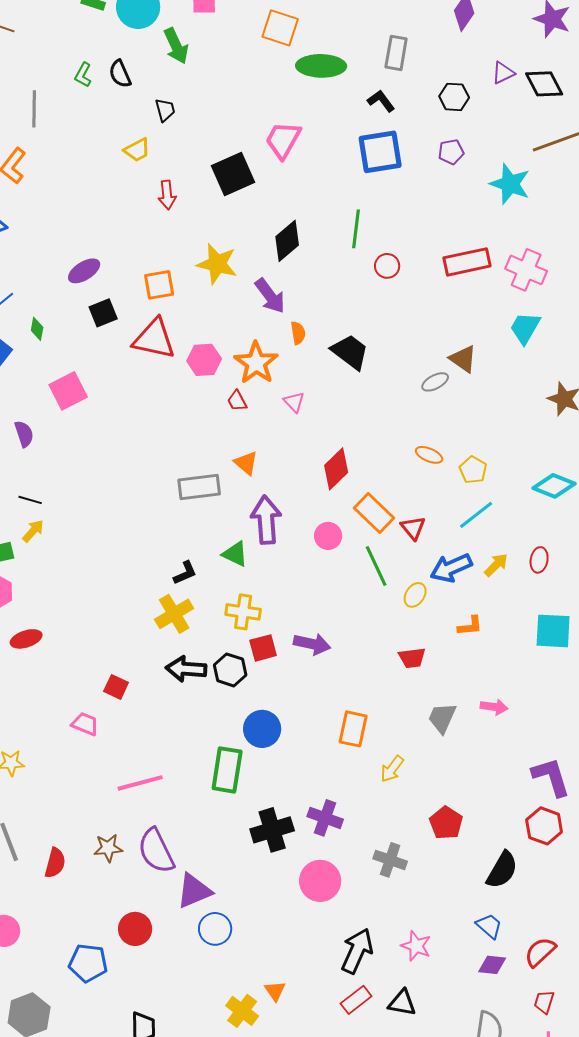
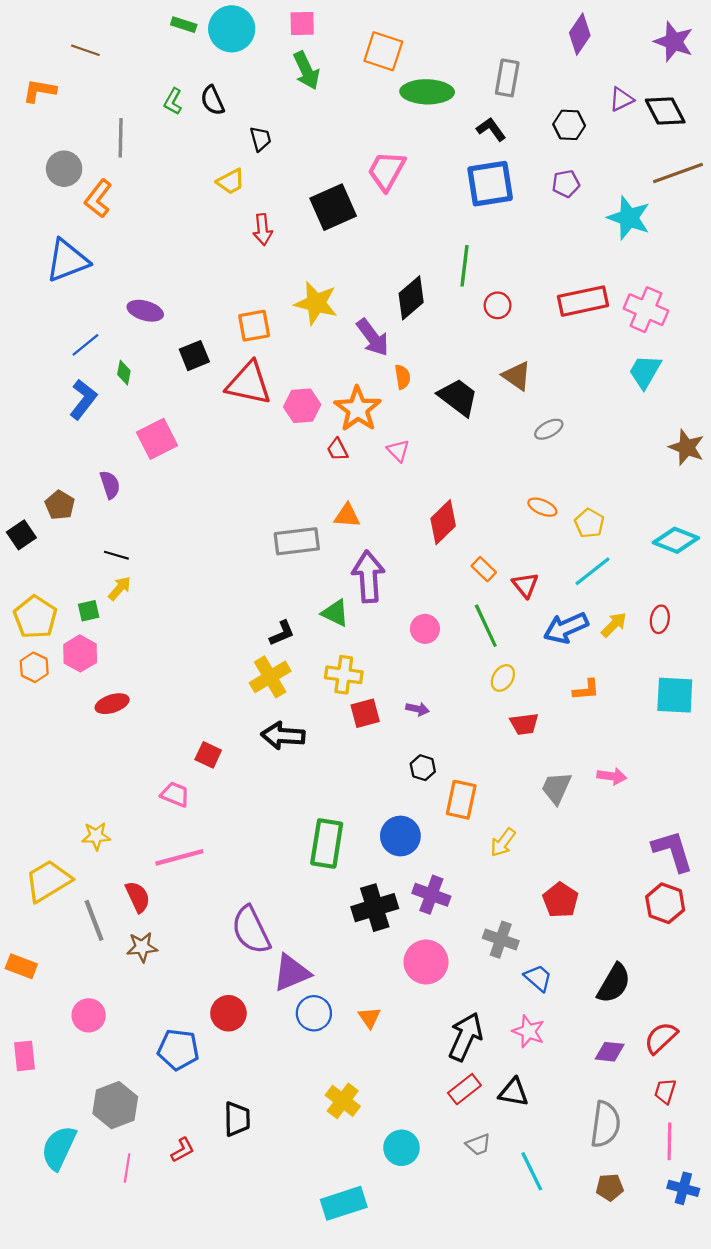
green arrow: (176, 46) -> (306, 70), moved
black diamond: (287, 241) -> (411, 298), moved
purple ellipse: (84, 271) -> (145, 311), moved, turned 48
brown triangle: (463, 359) -> (517, 376), moved
orange triangle: (246, 463) -> (347, 516), turned -36
orange rectangle: (374, 513) -> (484, 569), size x0.6
pink circle: (328, 536) -> (425, 629), moved
yellow ellipse: (415, 595) -> (503, 678), moved
purple arrow: (312, 644) -> (417, 709), size x0.6
black hexagon: (230, 670) -> (423, 768), moved, size x0.7
blue circle: (262, 729) -> (400, 836), moved
pink line: (140, 783) -> (179, 857), moved
brown star: (108, 848) -> (142, 947), moved
red semicircle: (55, 863) -> (138, 897), moved, turned -40
black semicircle: (502, 870) -> (614, 983), moved
blue trapezoid: (489, 926) -> (538, 978), moved
orange triangle: (275, 991) -> (369, 1018), moved

